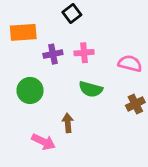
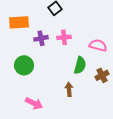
green semicircle: (91, 89) -> (80, 65), moved, turned -90
brown arrow: (68, 123) -> (69, 89), moved

